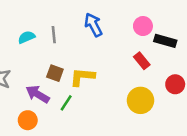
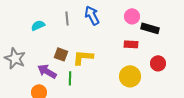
gray line: (54, 35) -> (67, 18), moved
red rectangle: (142, 61) -> (131, 44), turned -48
green line: (66, 103) -> (70, 78), turned -32

